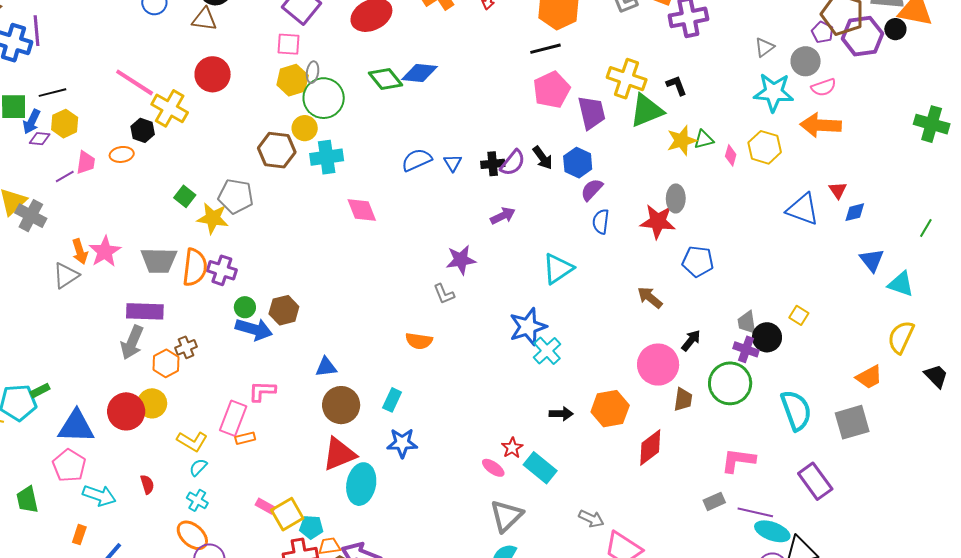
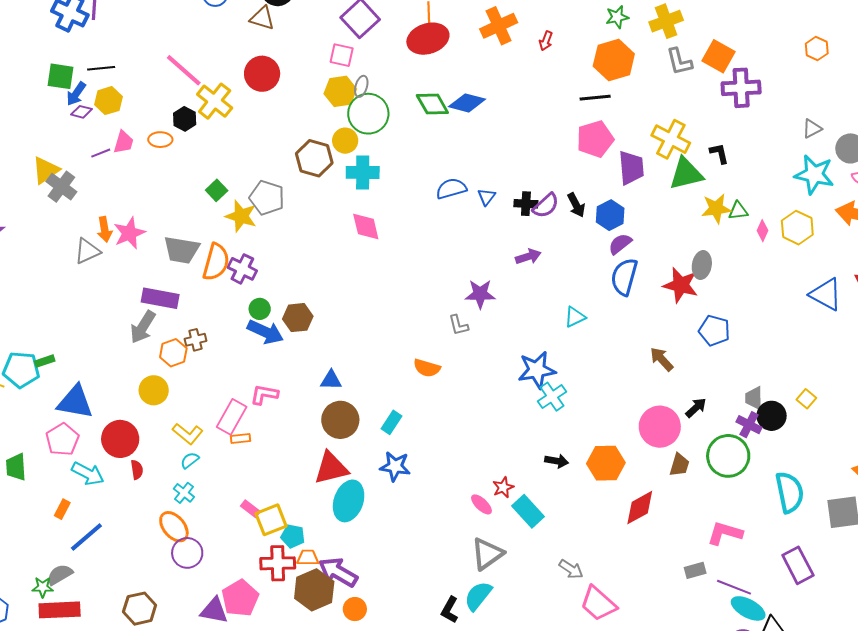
pink diamond: (362, 210) -> (366, 227), moved
blue semicircle: (601, 222) -> (624, 277), size x1.5
cyan triangle: (558, 269) -> (575, 317), size x0.7
red circle: (126, 411) -> (120, 439), moved

